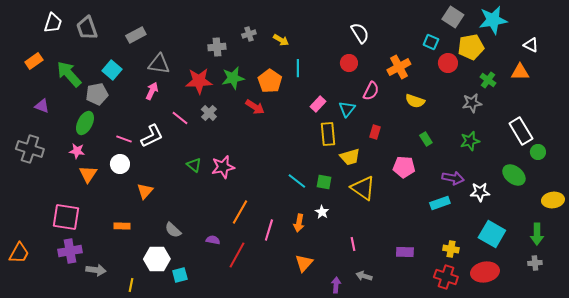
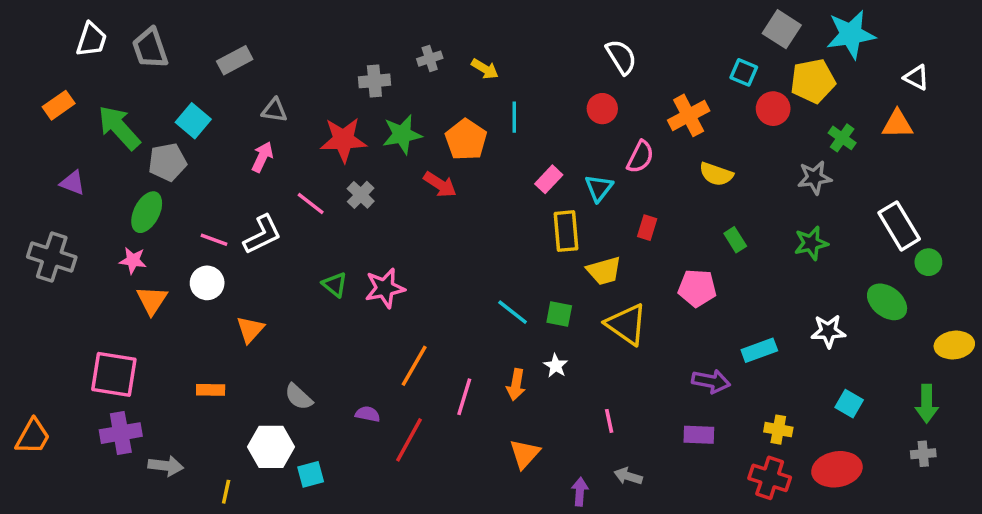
gray triangle: (159, 64) -> (274, 110), size x0.7
purple arrow: (453, 178) -> (711, 381), moved
cyan square: (492, 234) -> (849, 404), size x0.6

